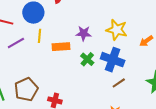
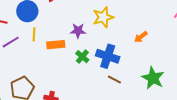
yellow star: (117, 30) -> (103, 17), moved, turned -30
brown line: (119, 83) -> (114, 79), turned 64

